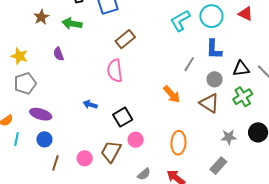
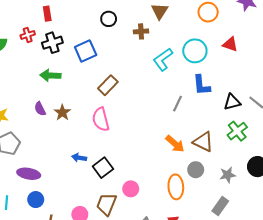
brown star: (41, 17) -> (62, 113), moved
gray circle: (215, 79) -> (196, 170), moved
orange arrow: (172, 94) -> (175, 144), moved
black square: (123, 117) -> (103, 168), moved

